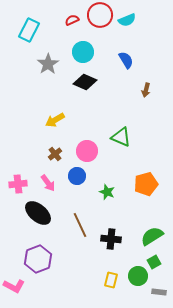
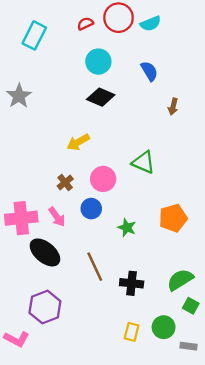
gray star: (48, 64) -> (19, 96), moved
yellow arrow: (55, 120) -> (78, 142), moved
pink cross: (18, 184) -> (21, 218), size x1.5
green square: (154, 262) -> (191, 306), moved, turned -32

